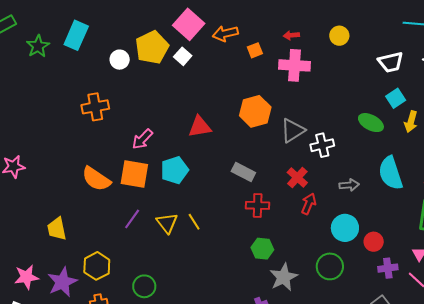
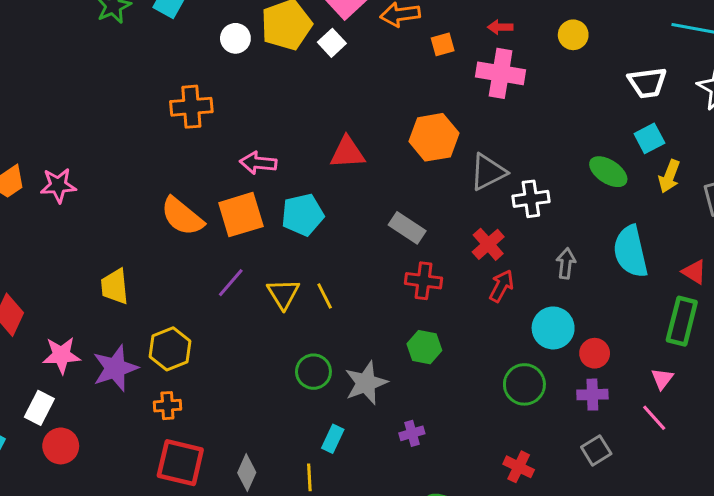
pink arrow: (142, 139) -> (258, 163), turned 45
orange square: (134, 174) -> (241, 215), turned -32
gray arrow: (349, 185) -> (566, 263), turned -84
purple cross: (388, 268) -> (592, 395), moved
gray star: (284, 277) -> (366, 383), moved
green circle: (144, 286) -> (313, 372), moved

